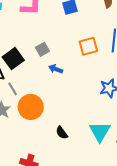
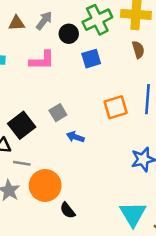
gray line: (13, 89) -> (22, 163), turned -48
black semicircle: (62, 133) -> (68, 210), moved

